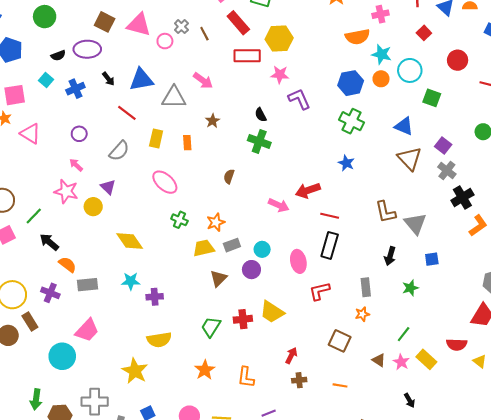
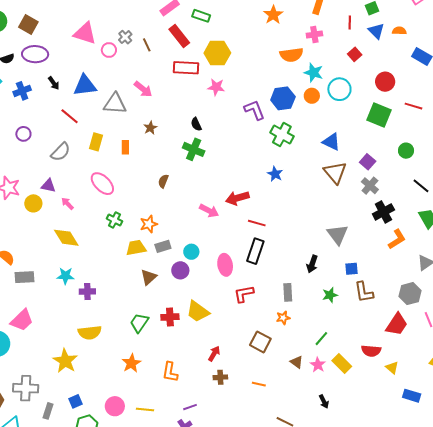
brown square: (105, 22) -> (28, 24), moved
green square: (432, 98) -> (379, 115), moved, size x1.4
purple L-shape: (299, 99) -> (254, 110), moved
pink arrow: (76, 165) -> (67, 204), moved
purple triangle: (108, 187) -> (48, 186), turned -35
brown L-shape: (385, 212) -> (364, 292), moved

